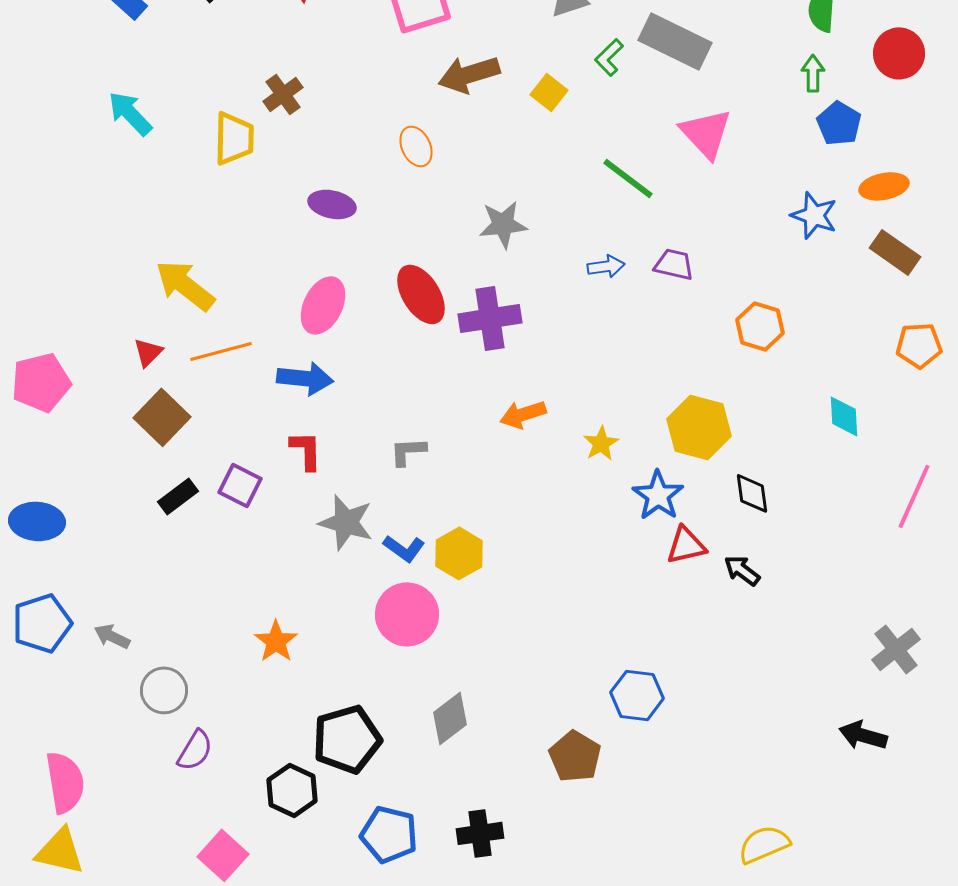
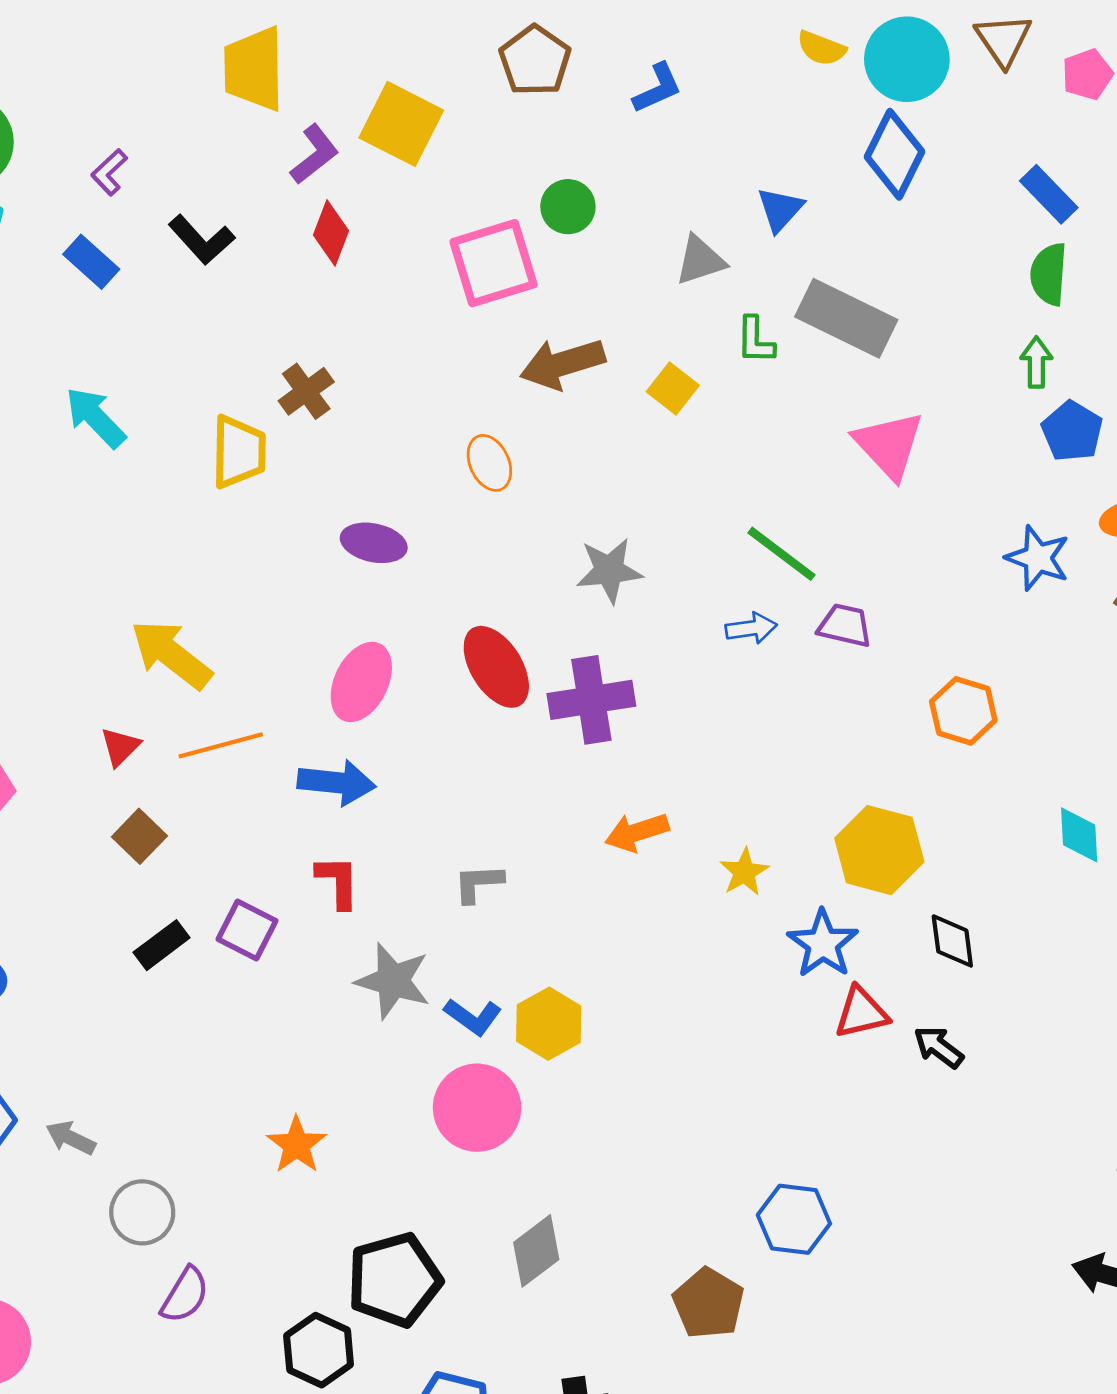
green L-shape: (609, 57) -> (755, 340), turned -45
green line: (628, 178) -> (781, 554), moved
brown square: (162, 417) -> (139, 836), size x0.7

